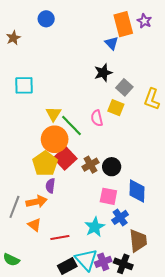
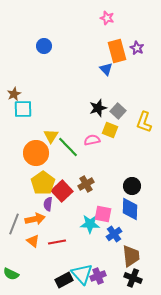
brown star: (13, 38) -> (14, 94), moved
black star: (103, 73) -> (98, 108), moved
pink semicircle: (97, 118) -> (92, 140), turned 91
orange circle: (55, 139) -> (36, 153), moved
red square: (65, 158) -> (62, 191), moved
black circle: (112, 167) -> (132, 186), moved
cyan star: (95, 227) -> (90, 224), moved, turned 30
red line: (60, 237) -> (57, 242), moved
black cross: (123, 264) -> (133, 278), moved

